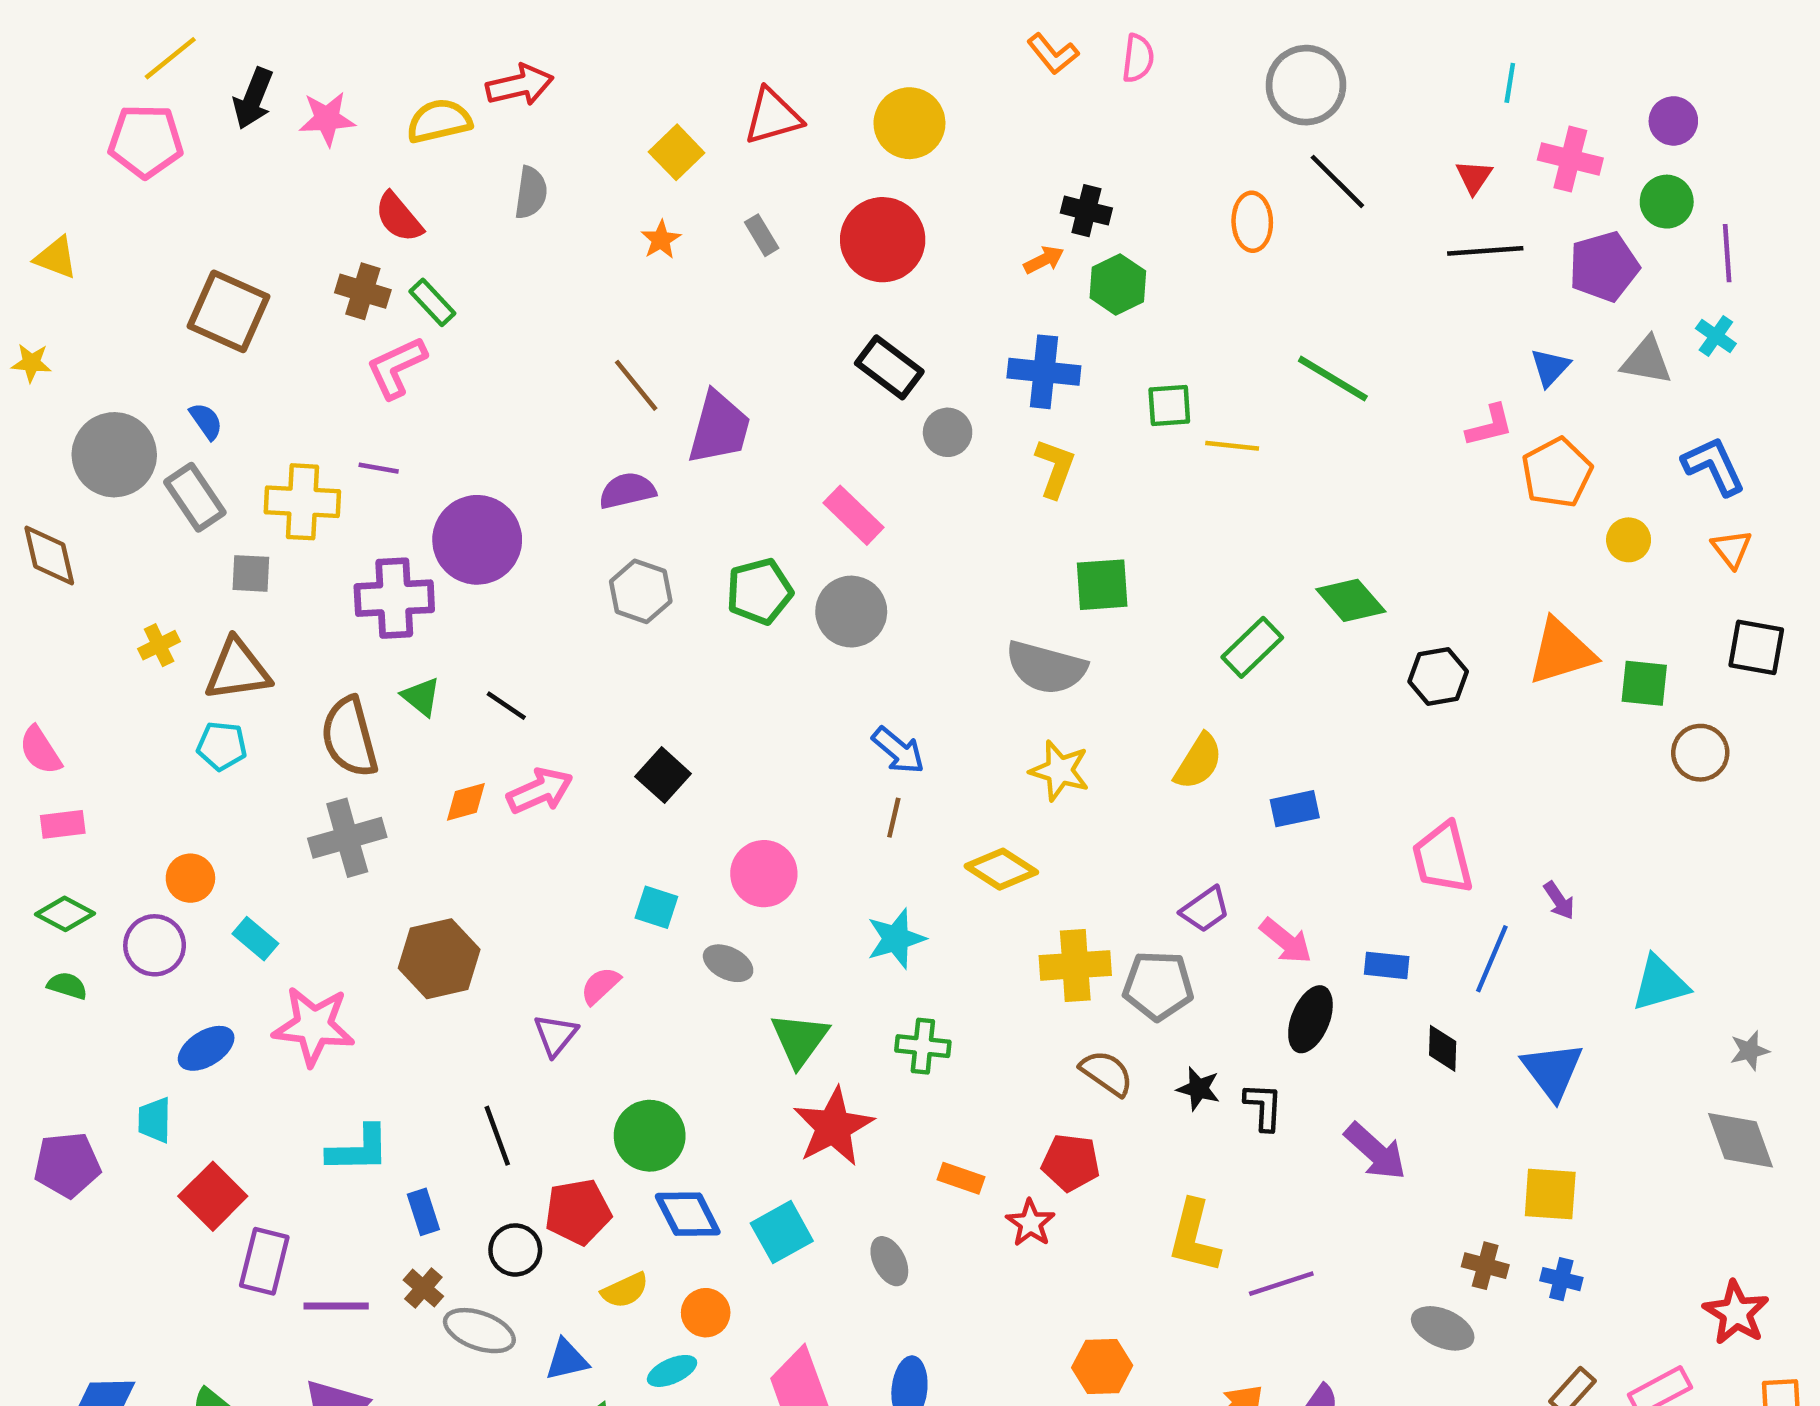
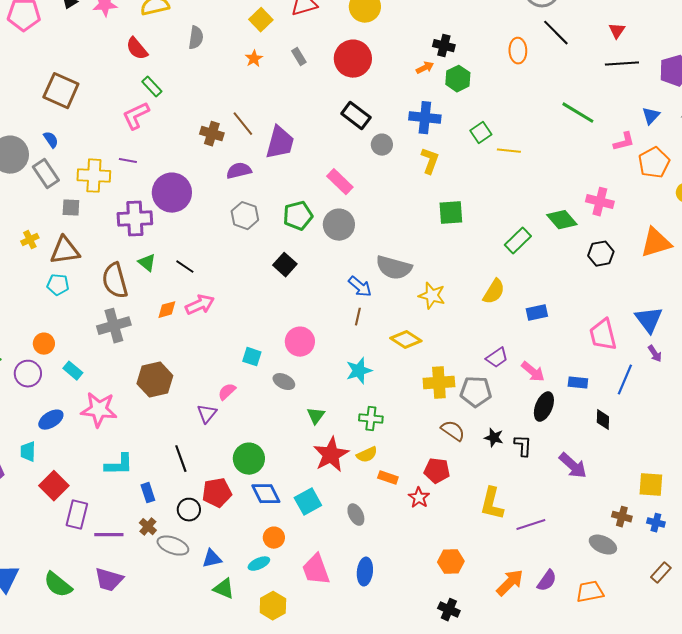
pink cross: (1570, 159) -> (600, 202), moved
brown cross: (363, 291) -> (212, 134), moved
green line: (1333, 379) -> (578, 113), moved
green square: (1169, 405) -> (481, 133), turned -30
gray semicircle: (1046, 668) -> (394, 268), moved
black square: (663, 775) -> (285, 265), moved
green triangle: (800, 1039) -> (316, 416), size x0.7
blue triangle: (1552, 1071) -> (649, 320), moved
yellow semicircle: (625, 1290) -> (367, 455), moved

